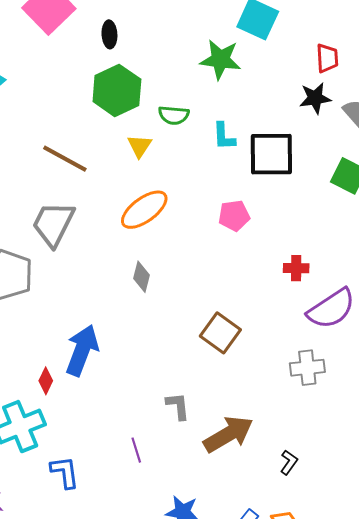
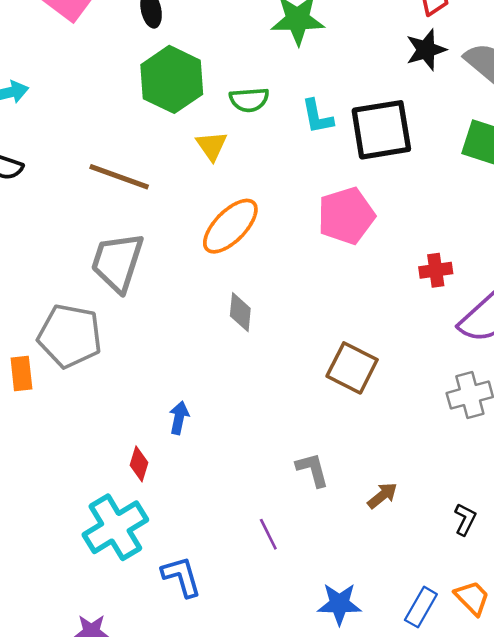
pink pentagon: (234, 216) -> (346, 216), size x1.4
blue arrow: (82, 350) -> (179, 418), size x0.5
brown arrow: (228, 434) -> (382, 496), size x0.5

